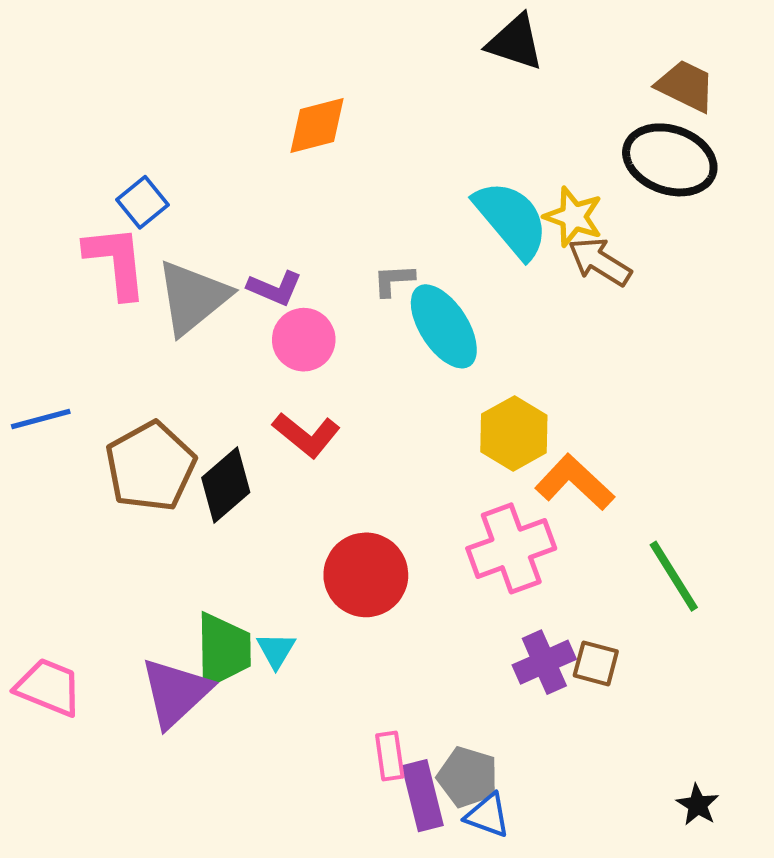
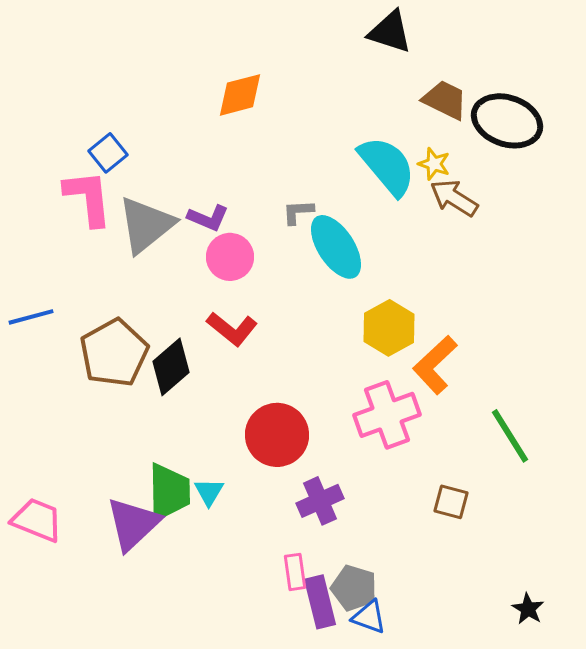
brown trapezoid: (686, 86) -> (445, 100), moved
yellow star: (573, 217) -> (434, 164), size x0.7
orange L-shape: (575, 482) -> (435, 365), turned -86
purple cross: (544, 662) -> (320, 501), moved

